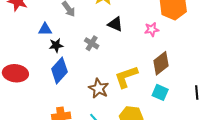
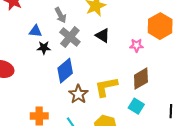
gray cross: (92, 43) -> (70, 37), moved, size x1.5
blue diamond: (59, 70) -> (65, 71), moved

